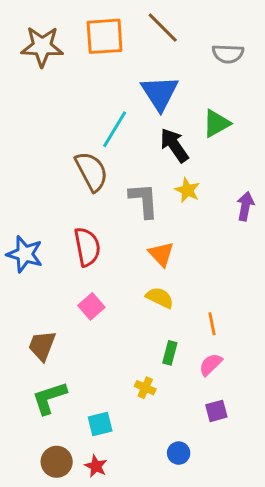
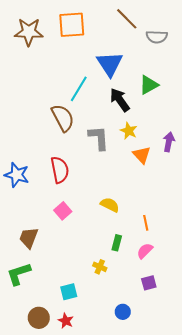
brown line: (163, 28) -> (127, 19), moved
orange triangle: (161, 254) -> (142, 155), moved
green L-shape: (49, 398) -> (19, 274), moved

